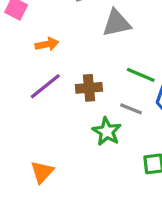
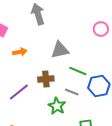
gray triangle: (116, 23) -> (60, 50), moved
purple line: (45, 86) -> (19, 92), moved

